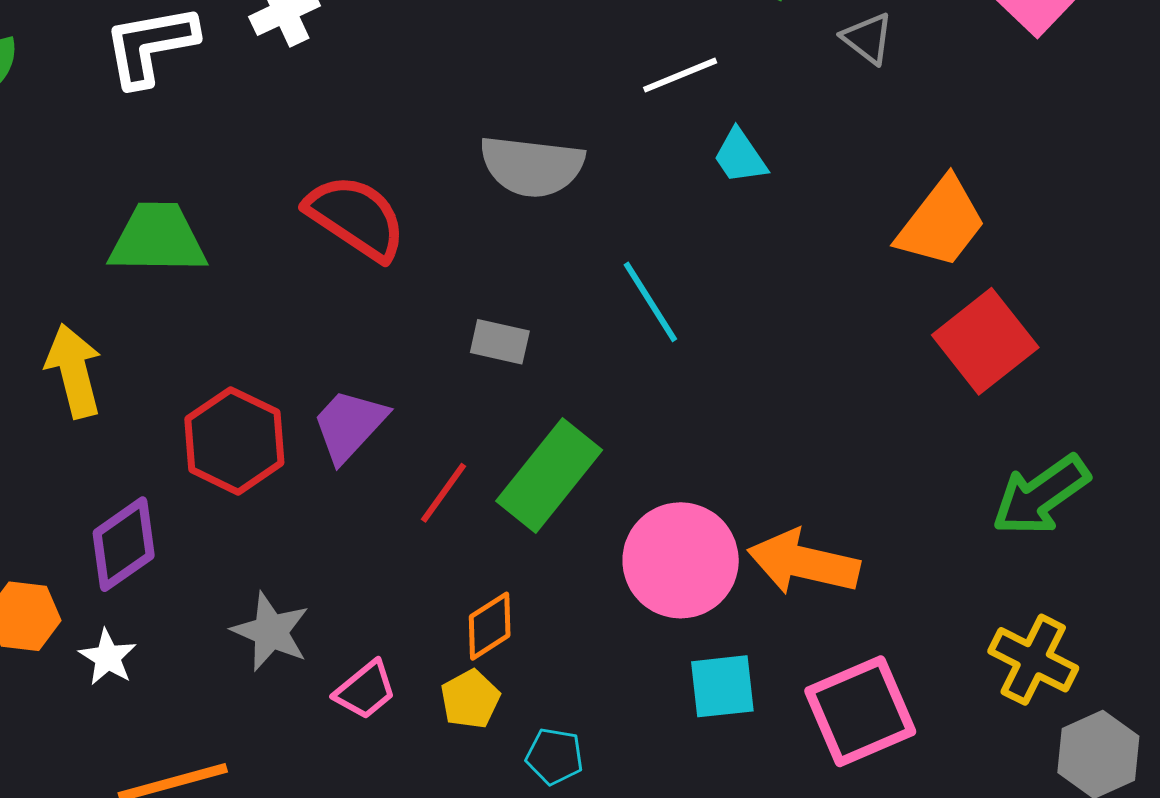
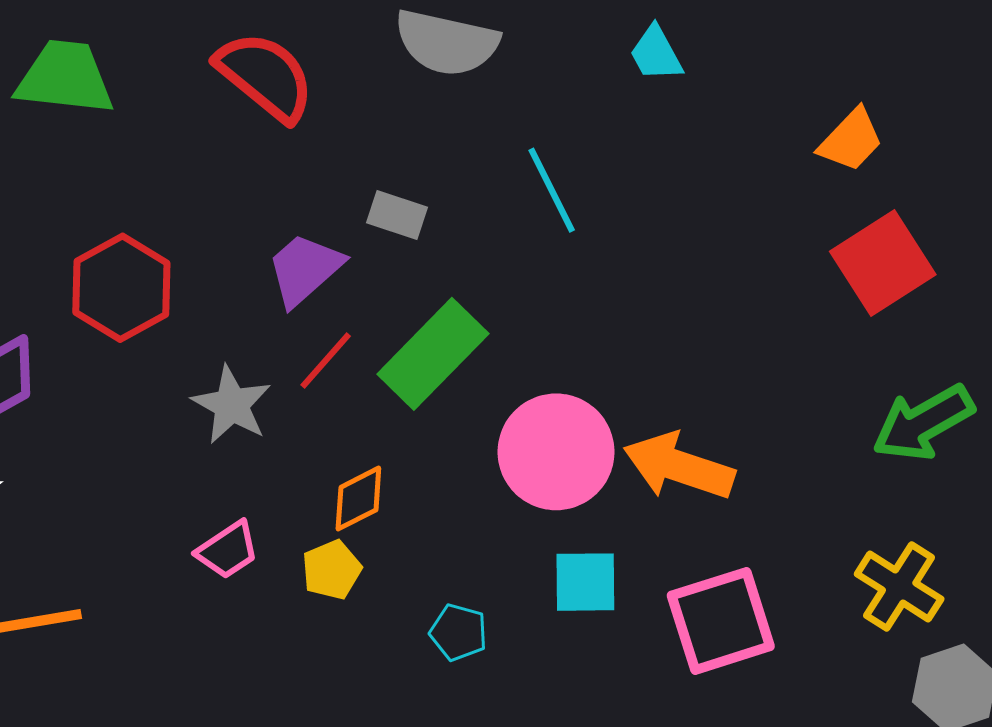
orange trapezoid: (941, 223) -> (851, 140), size x0.7
purple trapezoid: (349, 425) -> (305, 269), moved
gray star: (271, 632) -> (232, 405), moved
cyan pentagon: (555, 756) -> (459, 632), moved

